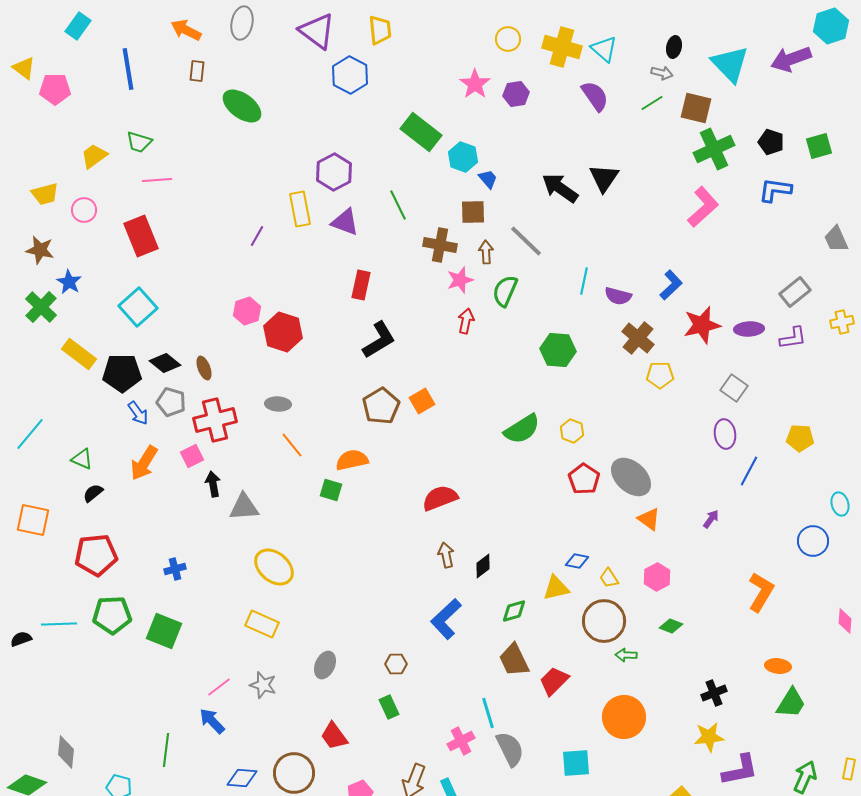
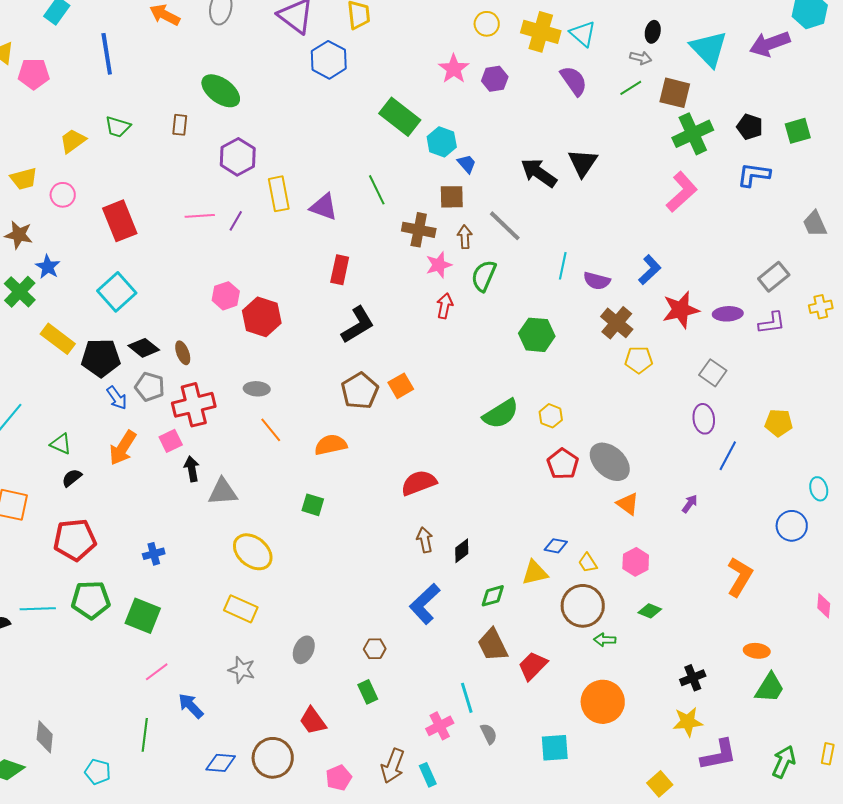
brown rectangle: (197, 71) -> (180, 125), moved
purple hexagon: (334, 172) -> (238, 157), moved
pink line: (157, 180) -> (200, 216), moved
green square: (331, 490) -> (313, 505), moved
pink line: (219, 687) -> (157, 672), moved
gray semicircle: (510, 749) -> (489, 734), size x0.6

